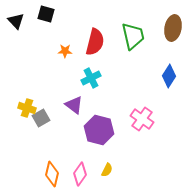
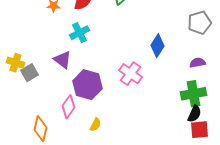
blue diamond: (169, 76) -> (157, 46), moved
pink diamond: (80, 174) -> (68, 107), moved

